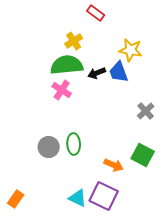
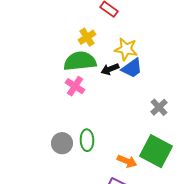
yellow star: (131, 50) -> (126, 49), moved
blue trapezoid: (119, 72) -> (132, 68), turned -105
green square: (143, 155) -> (156, 151), size x1.4

